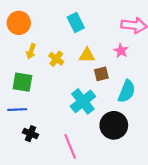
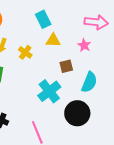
yellow triangle: (87, 55) -> (53, 40), moved

